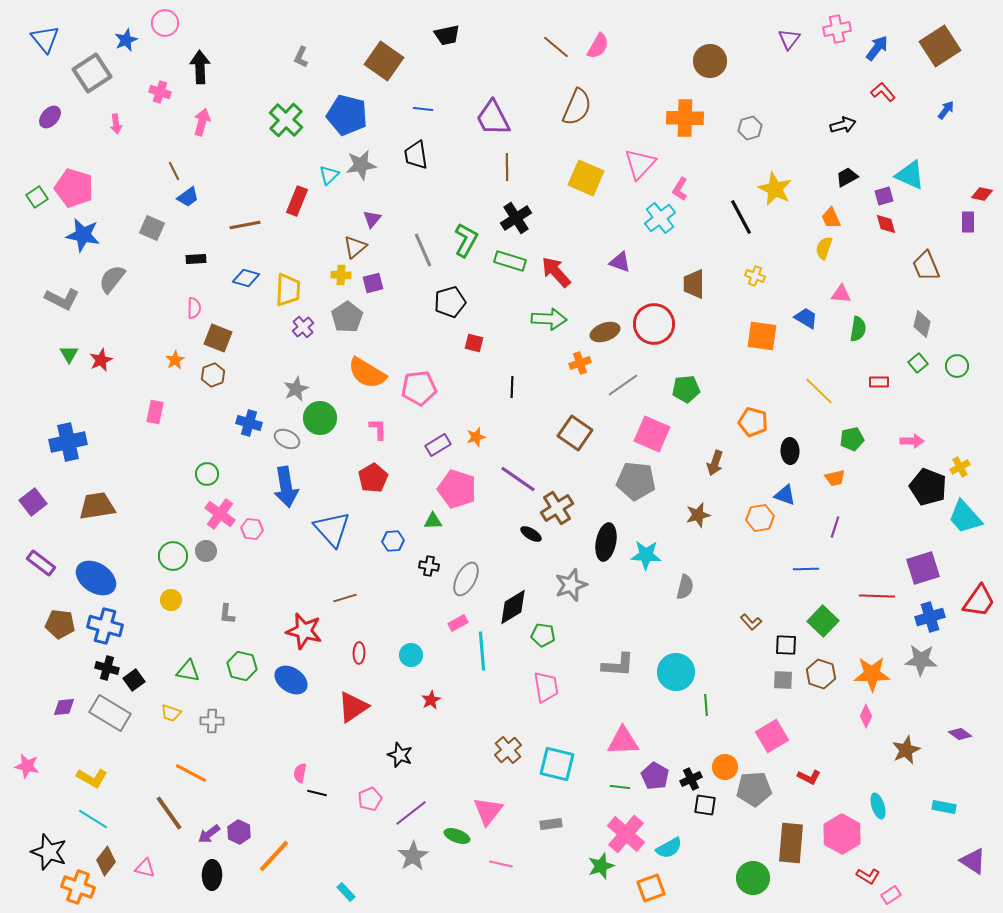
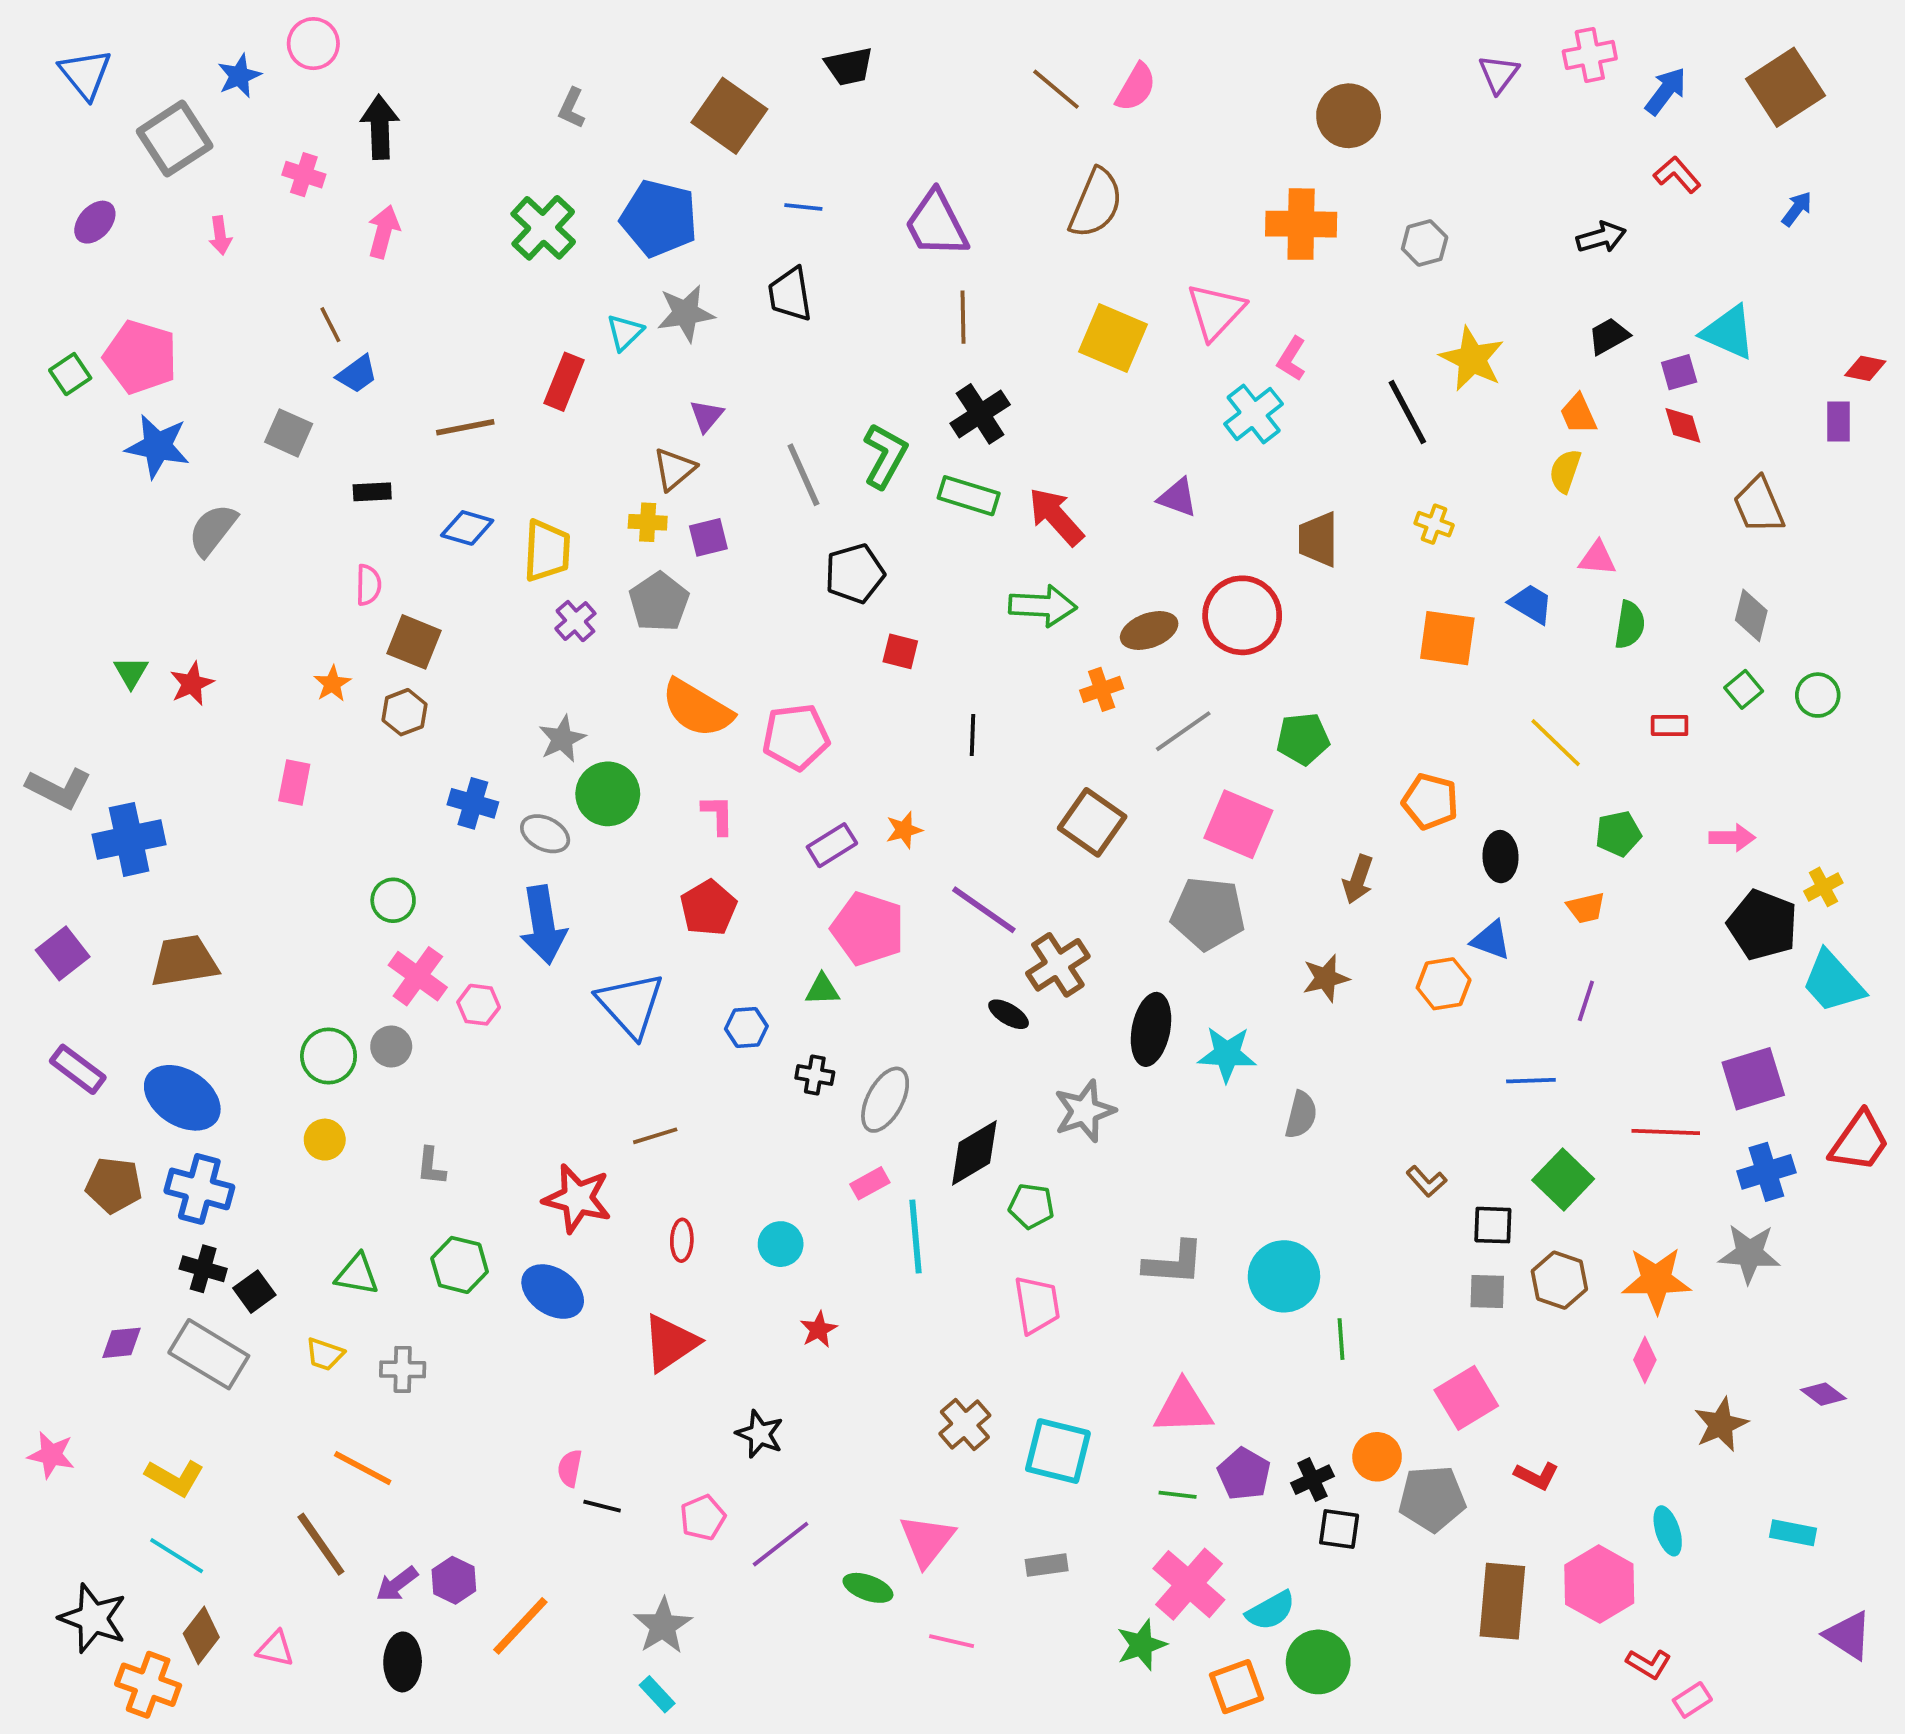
gray L-shape: (62, 299) -> (59, 788), moved
gray star: (413, 856) -> (663, 1626), moved
green circle: (753, 878) -> (1318, 1662), moved

